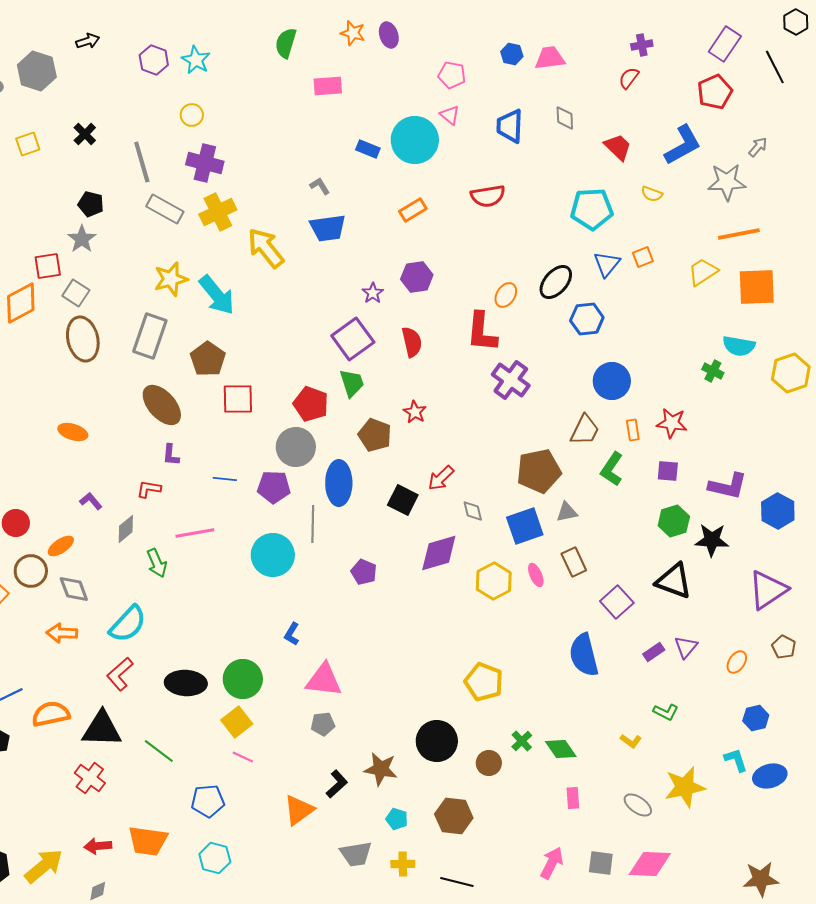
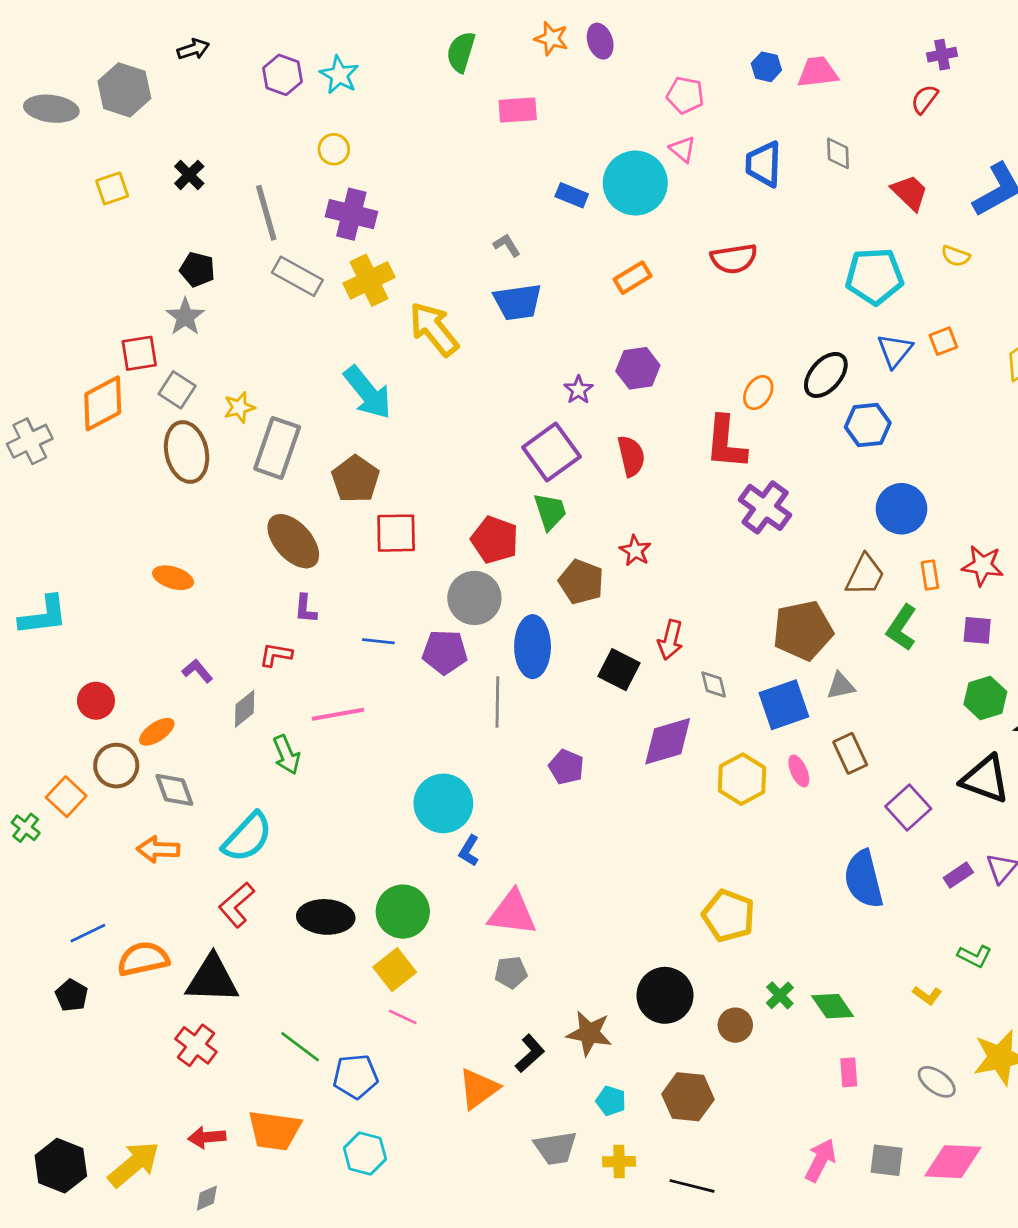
yellow star: (171, 279) -> (239, 407), moved, size x0.7
red arrow: (441, 478) -> (670, 640), turned -32
cyan circle: (273, 555) -> (443, 803), moved
green line: (159, 751) -> (300, 1047), moved

